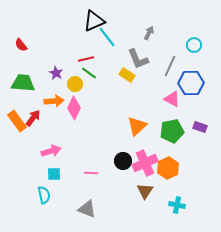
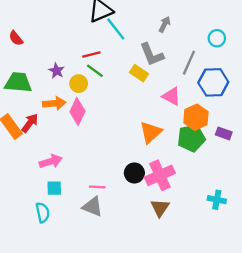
pink triangle: (172, 99) -> (172, 96), moved
orange hexagon: (168, 168) -> (196, 117), moved
cyan cross: (177, 205) -> (217, 200), moved
gray triangle: (87, 209) -> (93, 207), moved

